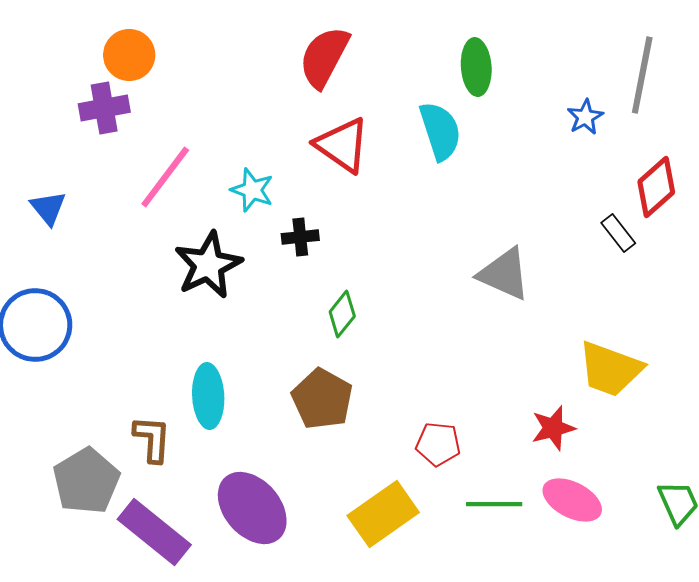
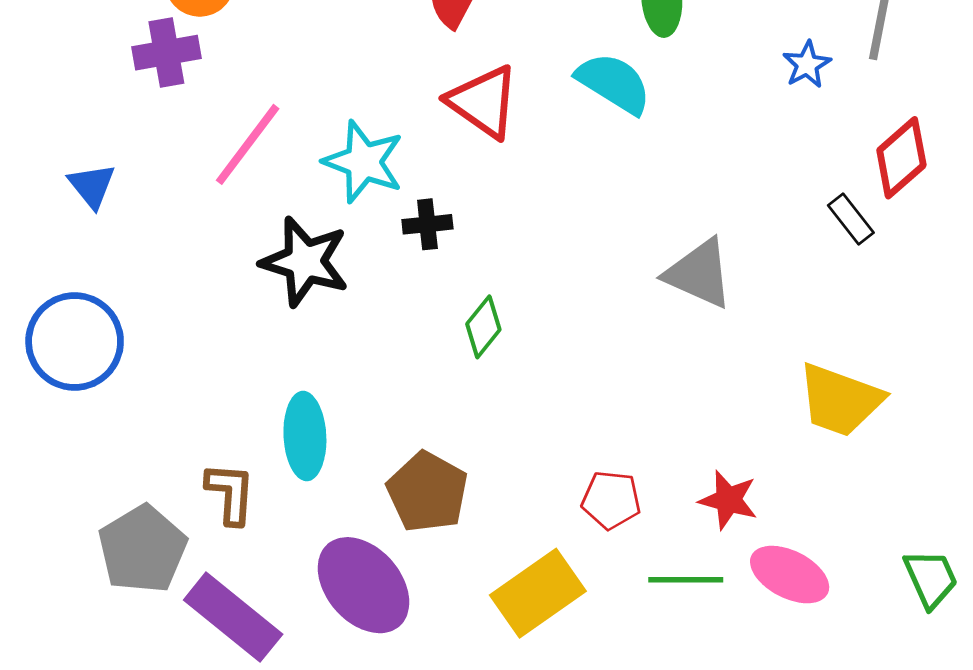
cyan semicircle: (440, 131) -> (614, 83), turned -40
cyan star: (252, 190) -> (363, 162), size x1.4
black star: (208, 265) -> (305, 262), turned -30
brown pentagon: (322, 399) -> (427, 492), moved
red star: (553, 428) -> (728, 500), moved, turned 30

